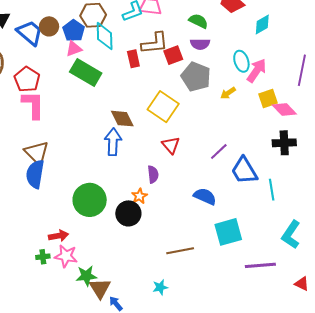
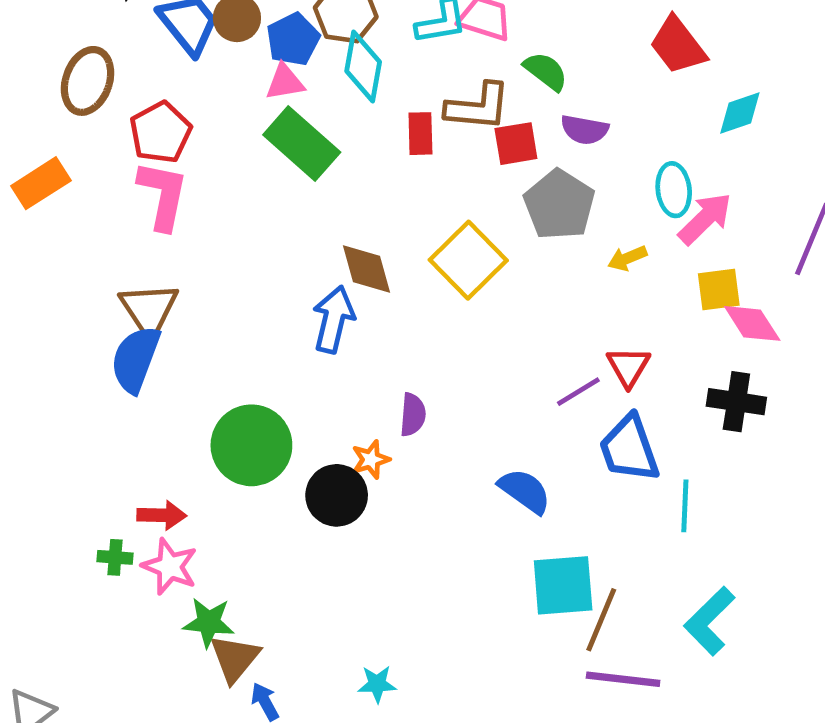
green semicircle: (198, 21) -> (546, 71), moved
red triangle: (171, 145) -> (628, 367), moved
brown line: (180, 251) -> (601, 620), moved, turned -68

